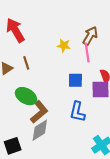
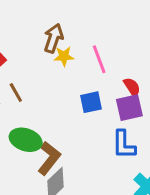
brown arrow: (90, 36) -> (54, 38), moved
blue L-shape: (77, 112) -> (124, 145), moved

